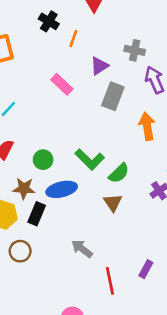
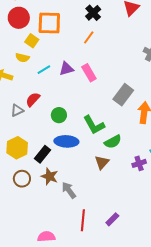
orange line: (73, 39) -> (89, 37), moved
purple triangle: (99, 66) -> (66, 69), moved
pink rectangle: (62, 84) -> (89, 73), moved
gray rectangle: (113, 96) -> (123, 95), moved
brown star: (24, 188) -> (50, 176), moved

